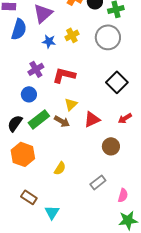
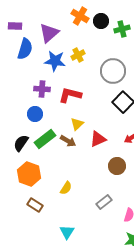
gray circle: (108, 37) -> (113, 71), moved
blue star: (49, 41) -> (55, 61), size x1.5
purple cross: (36, 69) -> (42, 89), turned 35
brown rectangle: (29, 197) -> (35, 205), moved
cyan triangle: (52, 212) -> (67, 232), moved

